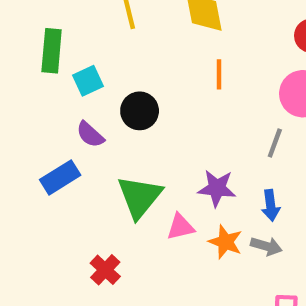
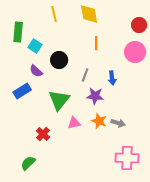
cyan square: (88, 81) -> (35, 46), turned -32
gray line: (275, 143) -> (85, 75), moved
blue arrow: (271, 205) -> (112, 78), moved
pink triangle: (180, 227) -> (74, 123), moved

